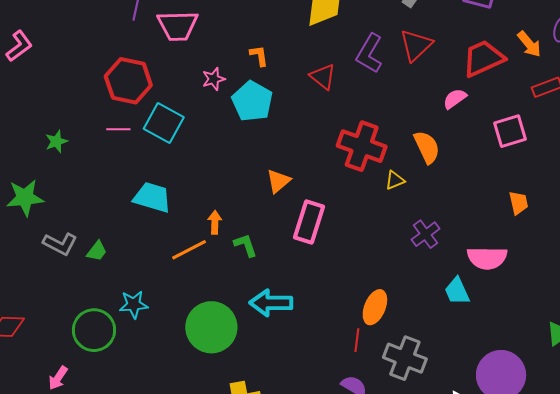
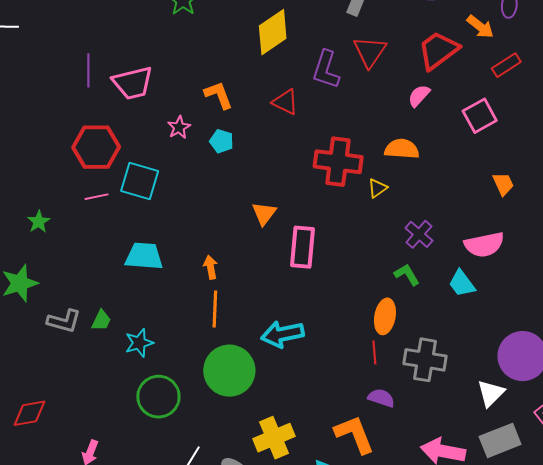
orange L-shape: (259, 56) -> (219, 95), size x1.4
cyan pentagon: (252, 101) -> (222, 141), size x0.6
orange semicircle: (427, 147) -> (402, 149), turned -48
green L-shape: (245, 245) -> (407, 275), moved
orange line: (189, 250) -> (215, 309), moved, turned -48
cyan star: (134, 304) -> (139, 343), moved
green circle: (94, 330) -> (158, 397), moved

